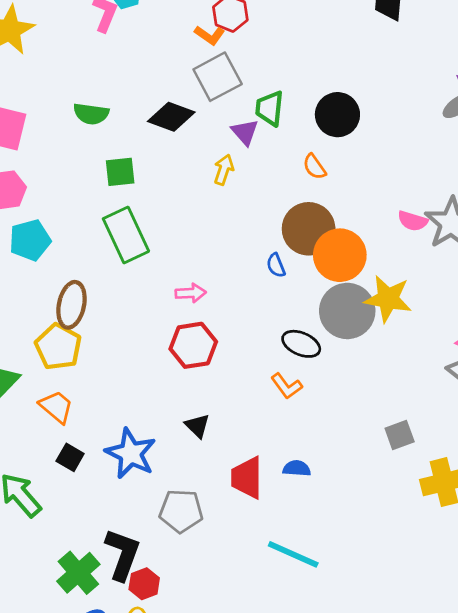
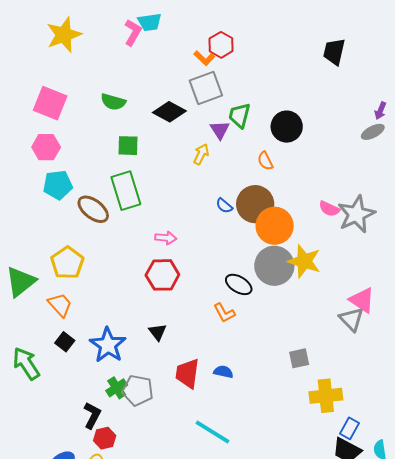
blue semicircle: (276, 265) -> (224, 206), moved, turned -36
brown ellipse: (72, 305) -> (93, 209), moved, turned -72
black L-shape: (122, 554) -> (92, 415), size x0.7
green cross: (78, 573) -> (117, 388), moved, size x0.7

